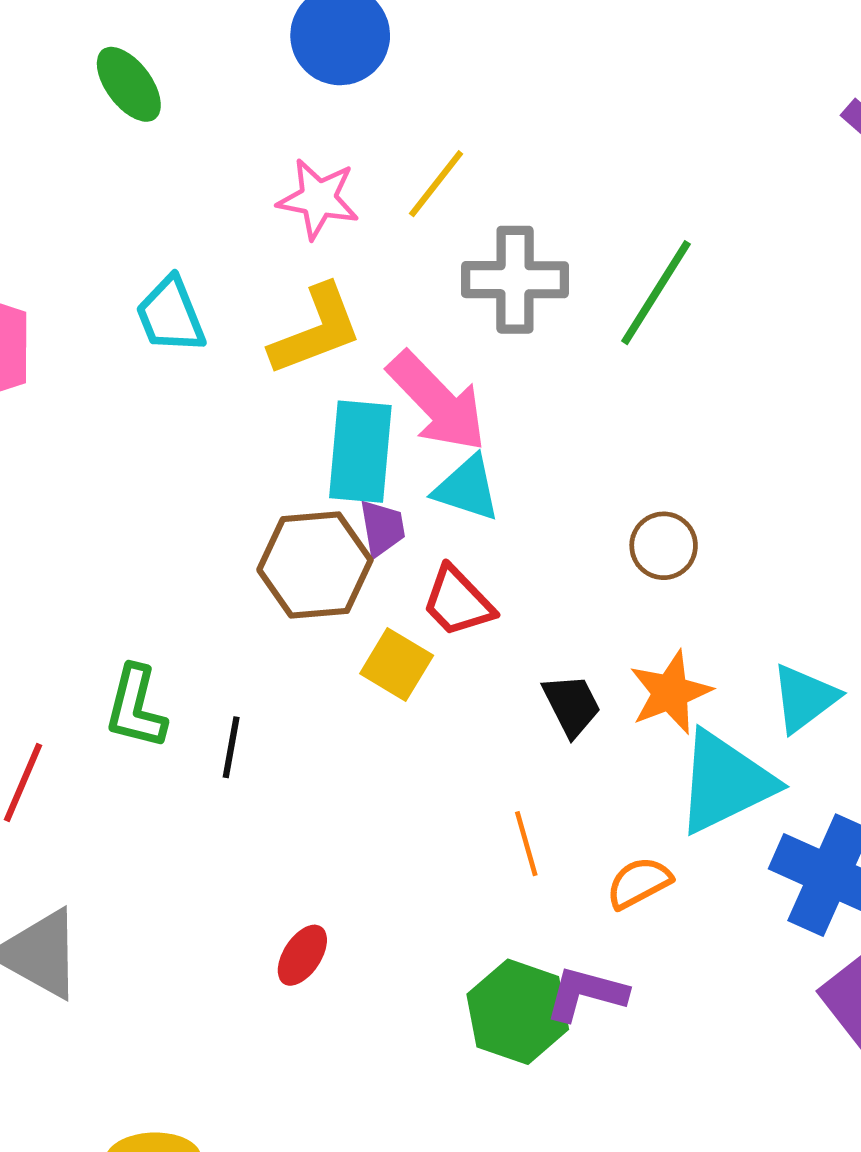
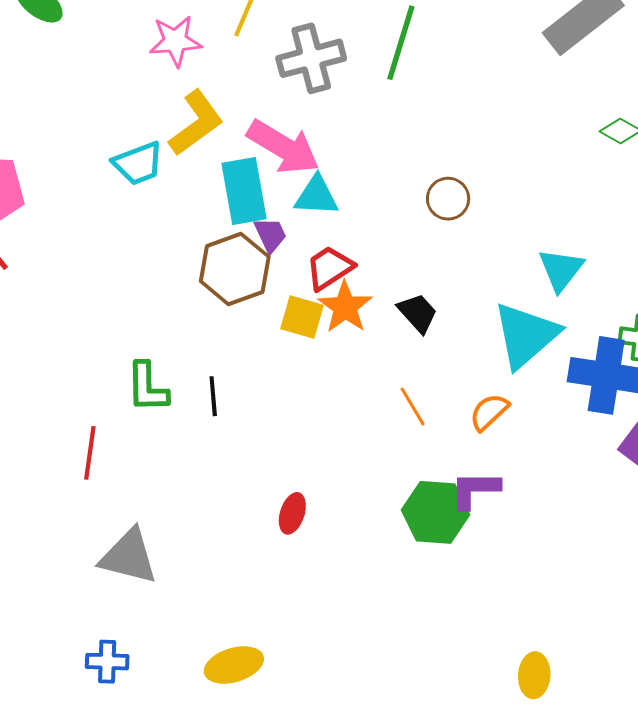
cyan trapezoid: (171, 315) -> (138, 163), moved, turned -74
red trapezoid: (458, 602) -> (330, 268), turned 116
orange star: (670, 692) -> (345, 307), moved

